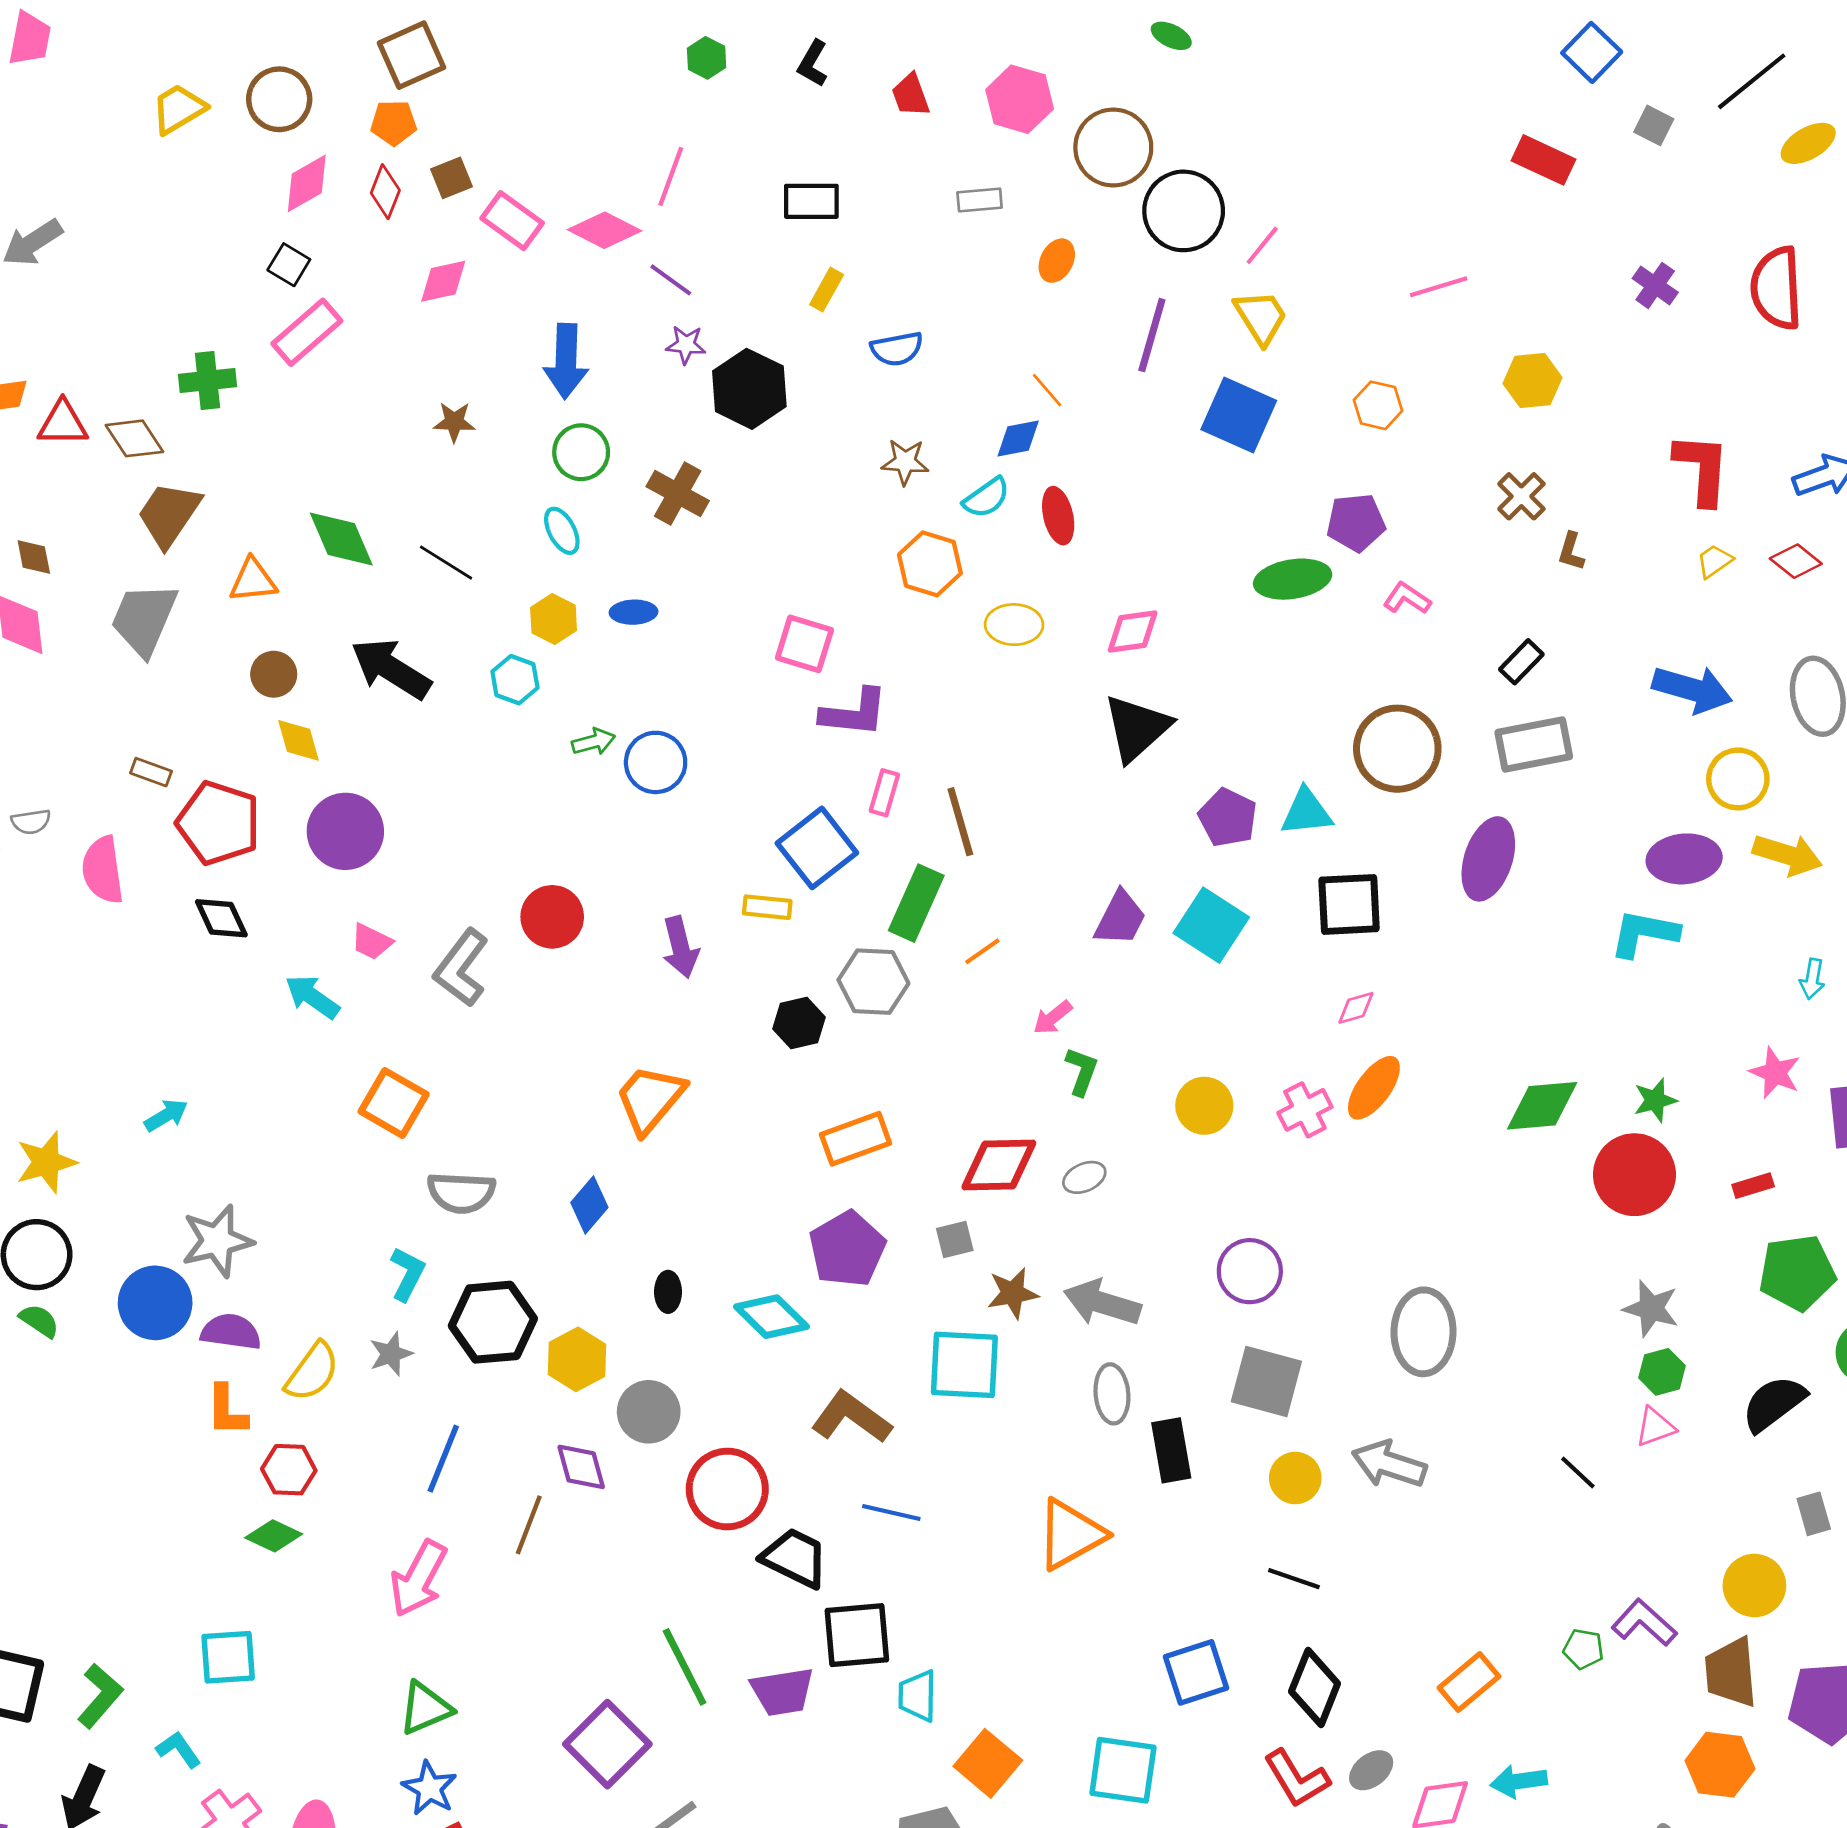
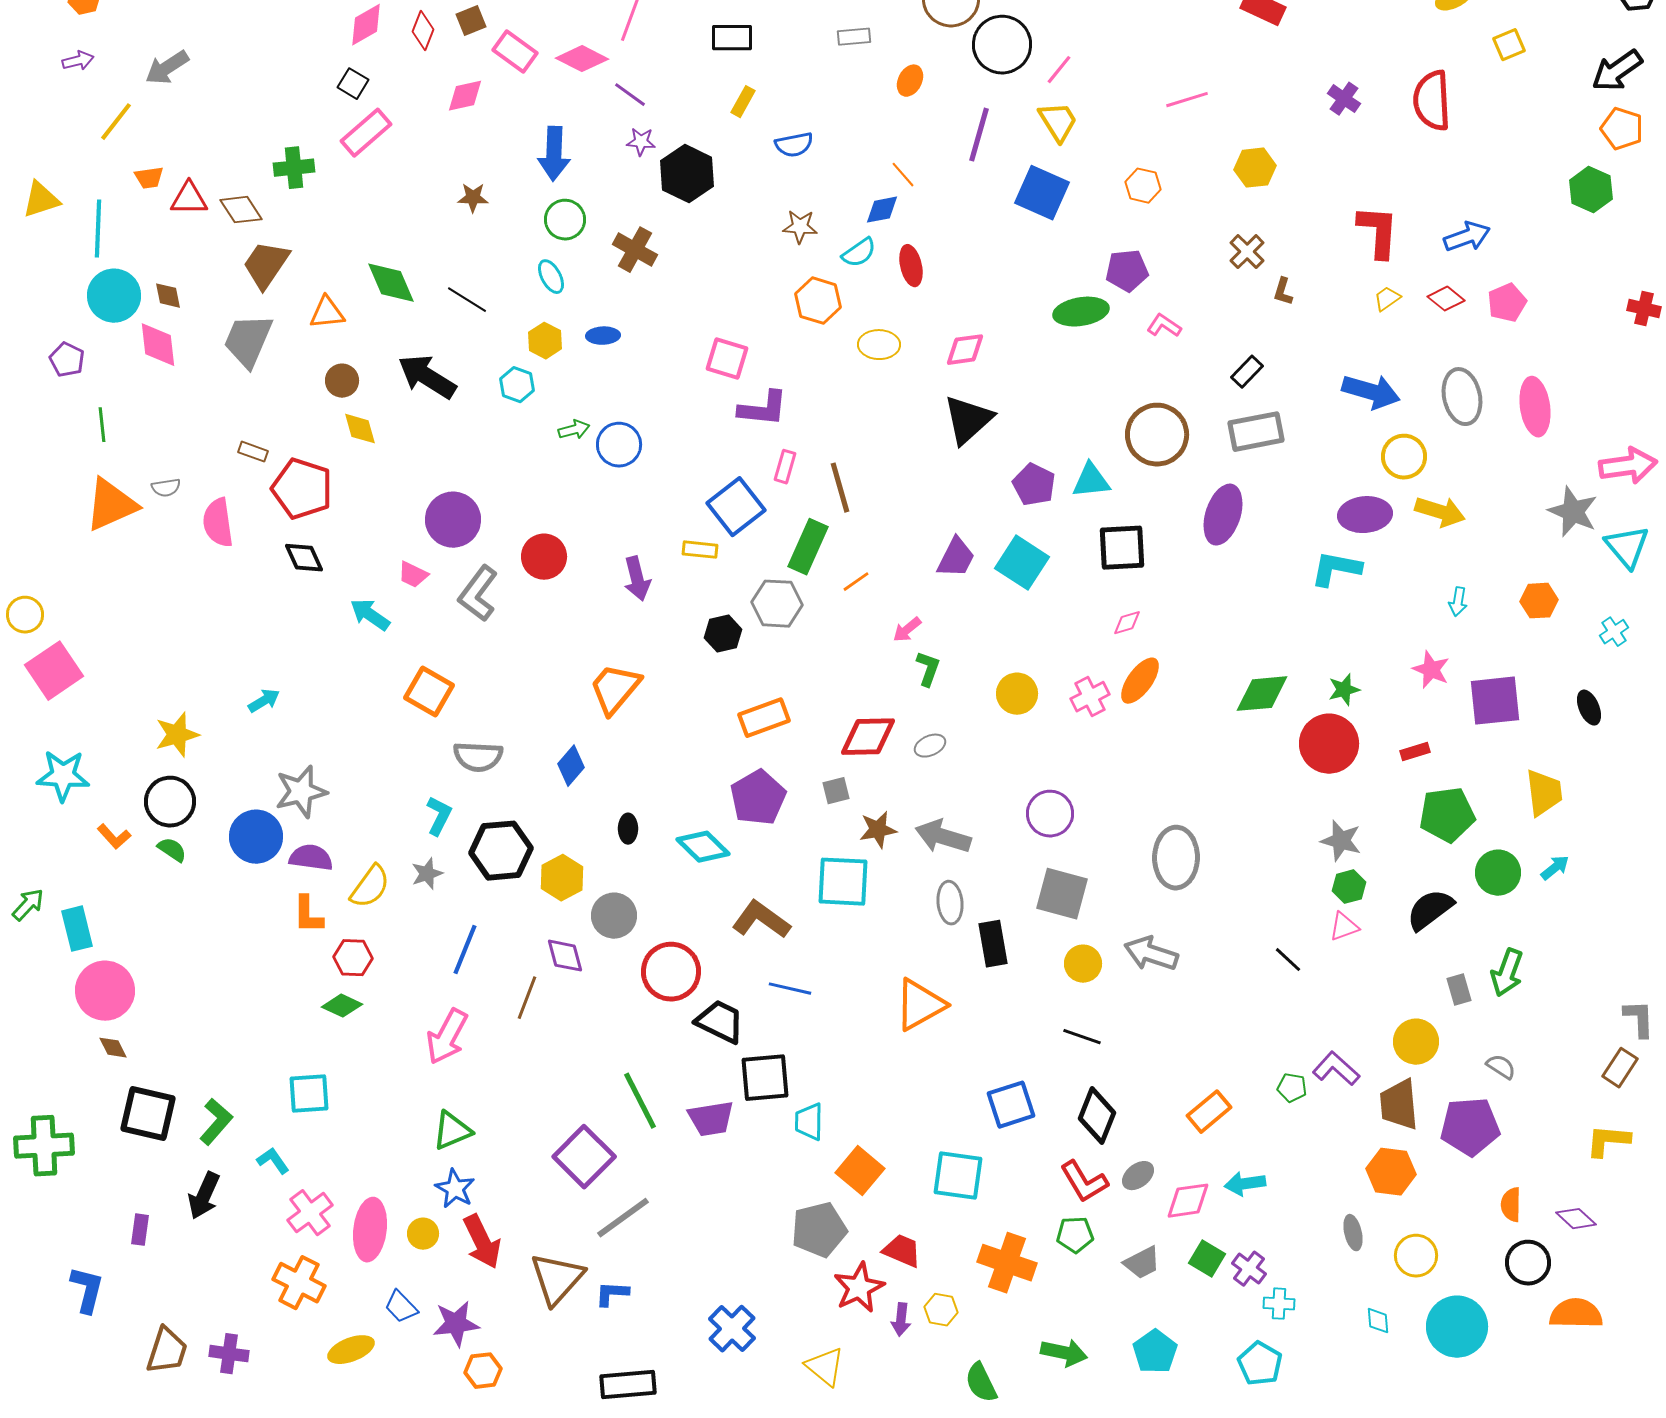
purple circle: (345, 831) -> (453, 520), moved

